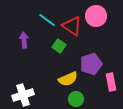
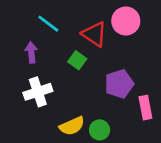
cyan line: (47, 20) -> (48, 24), moved
yellow semicircle: (68, 79) -> (72, 126), moved
white cross: (23, 95) -> (38, 92), moved

